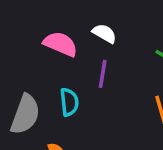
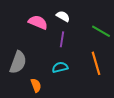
cyan semicircle: (69, 102) -> (60, 67), moved, turned -98

